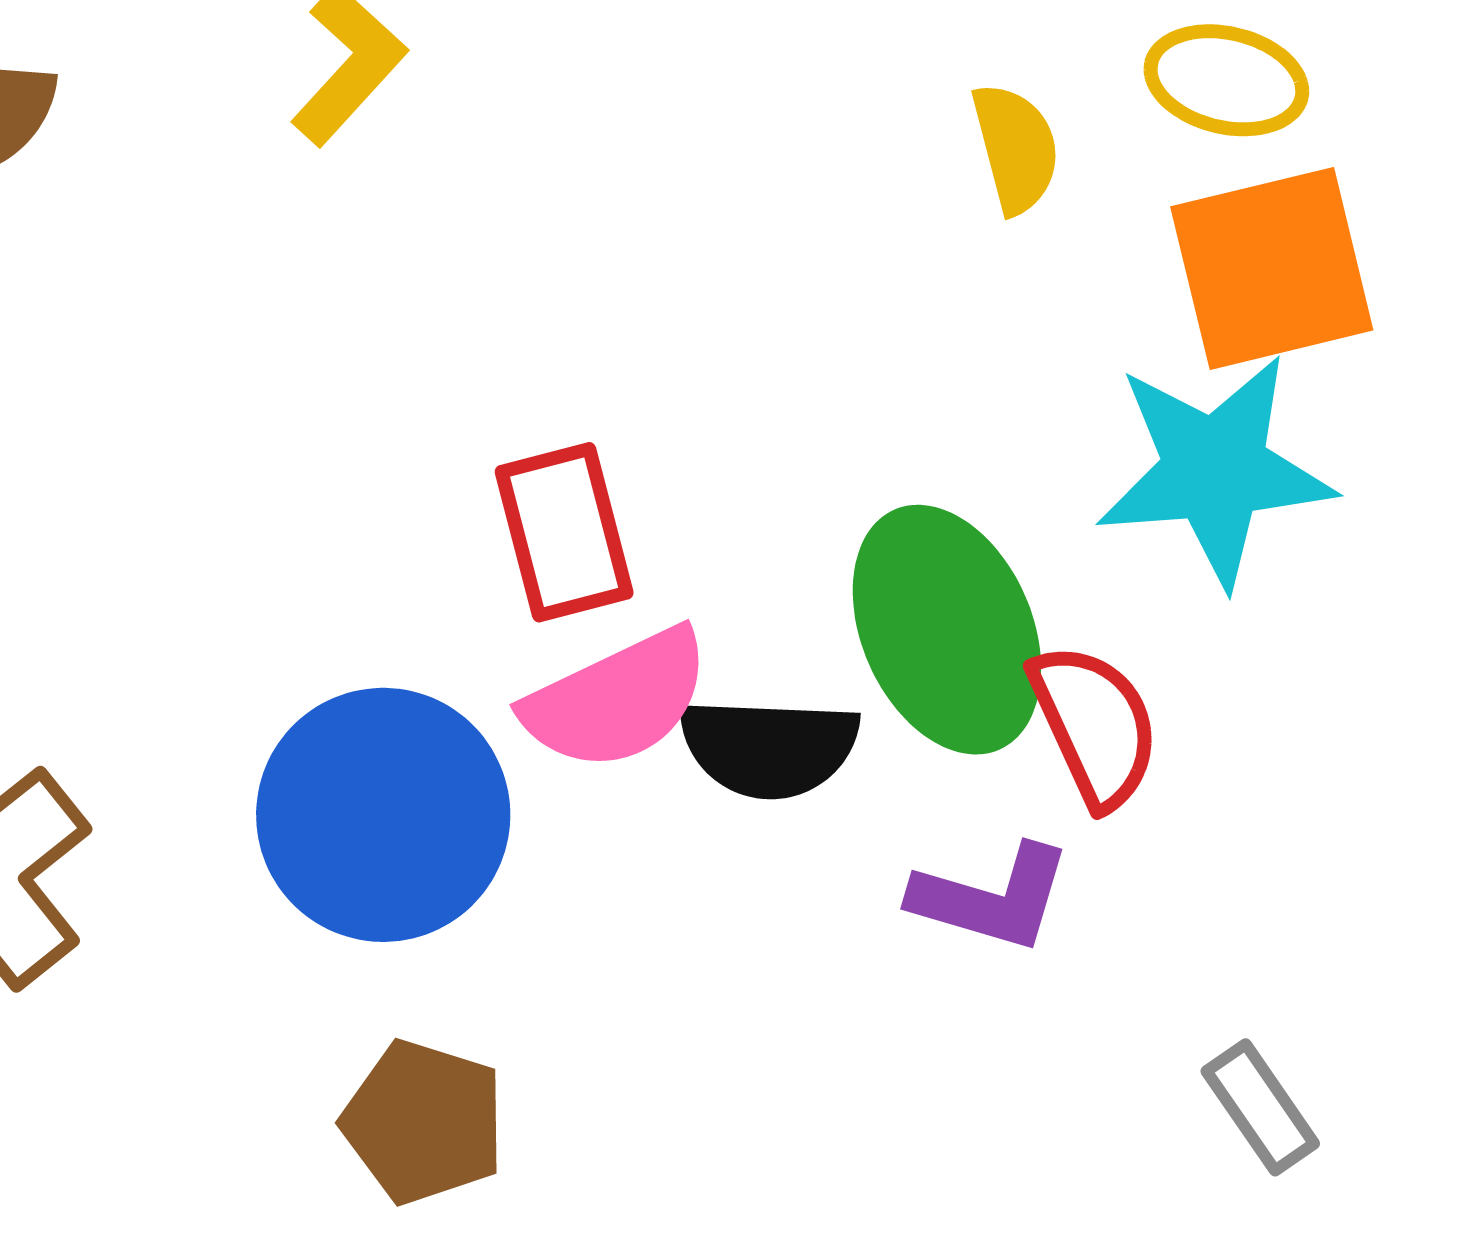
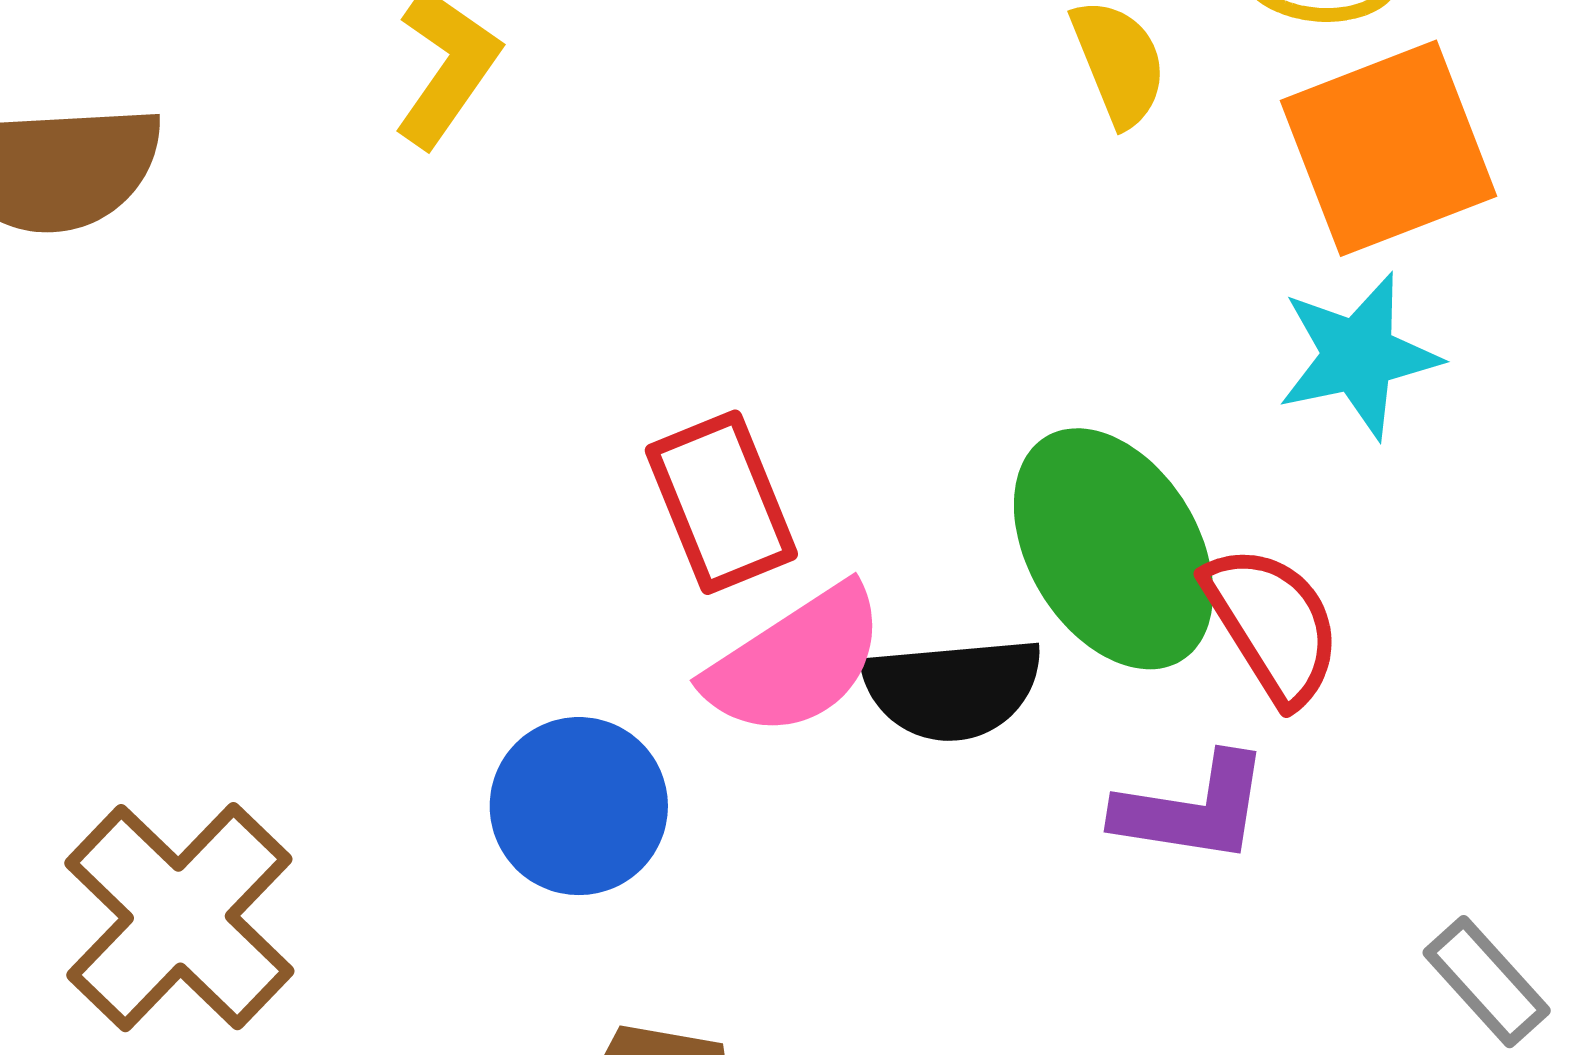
cyan star: (1215, 470) -> (1358, 356), size x0.7
blue circle: (383, 815) -> (579, 806), size x0.7

